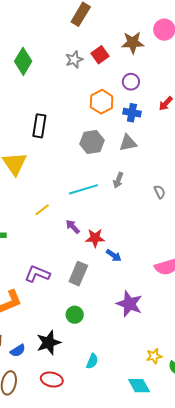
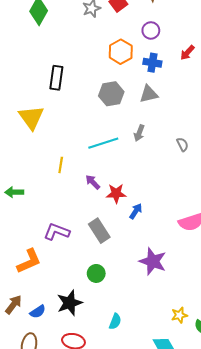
yellow line: (42, 210) -> (61, 165), turned -42
blue arrow: (114, 255) -> (136, 211), turned -91
gray rectangle: (78, 274) -> (99, 231), turned -55

